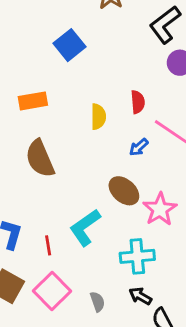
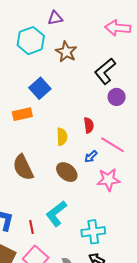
orange rectangle: (33, 101) -> (22, 114), moved
brown ellipse: (124, 191) -> (67, 172), moved
pink star: (160, 209) -> (108, 180), moved, turned 30

